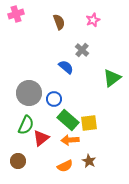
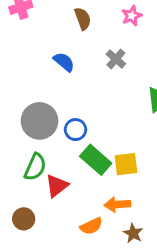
blue semicircle: (66, 67) -> (64, 62), moved
orange arrow: (70, 140) -> (117, 204), moved
brown star: (89, 161) -> (133, 233), moved

